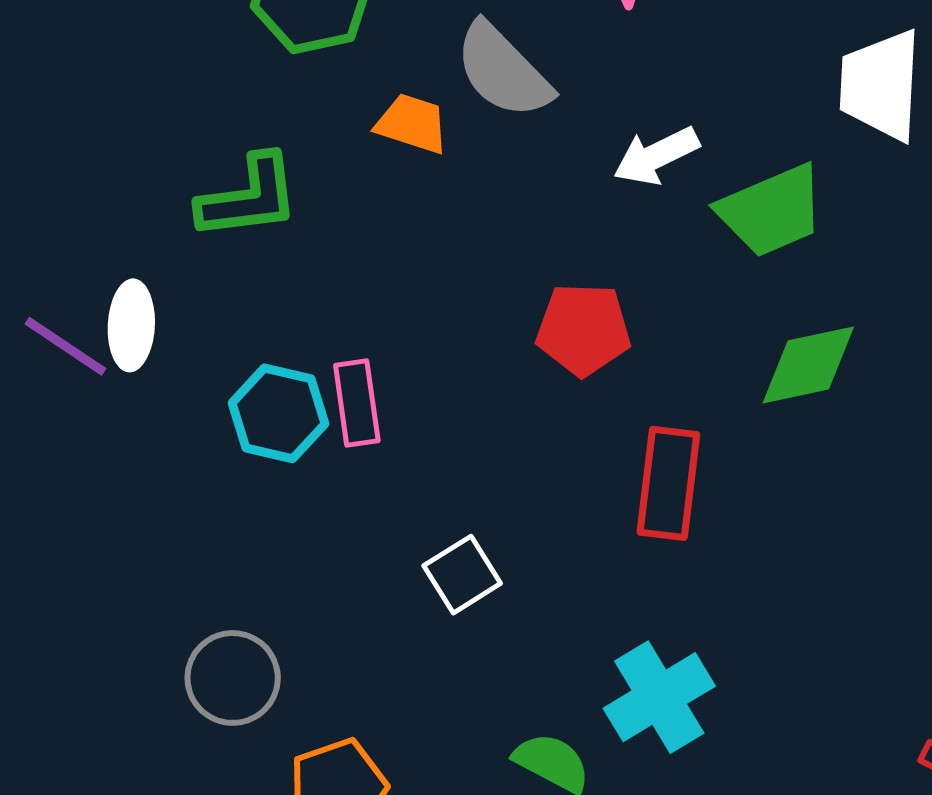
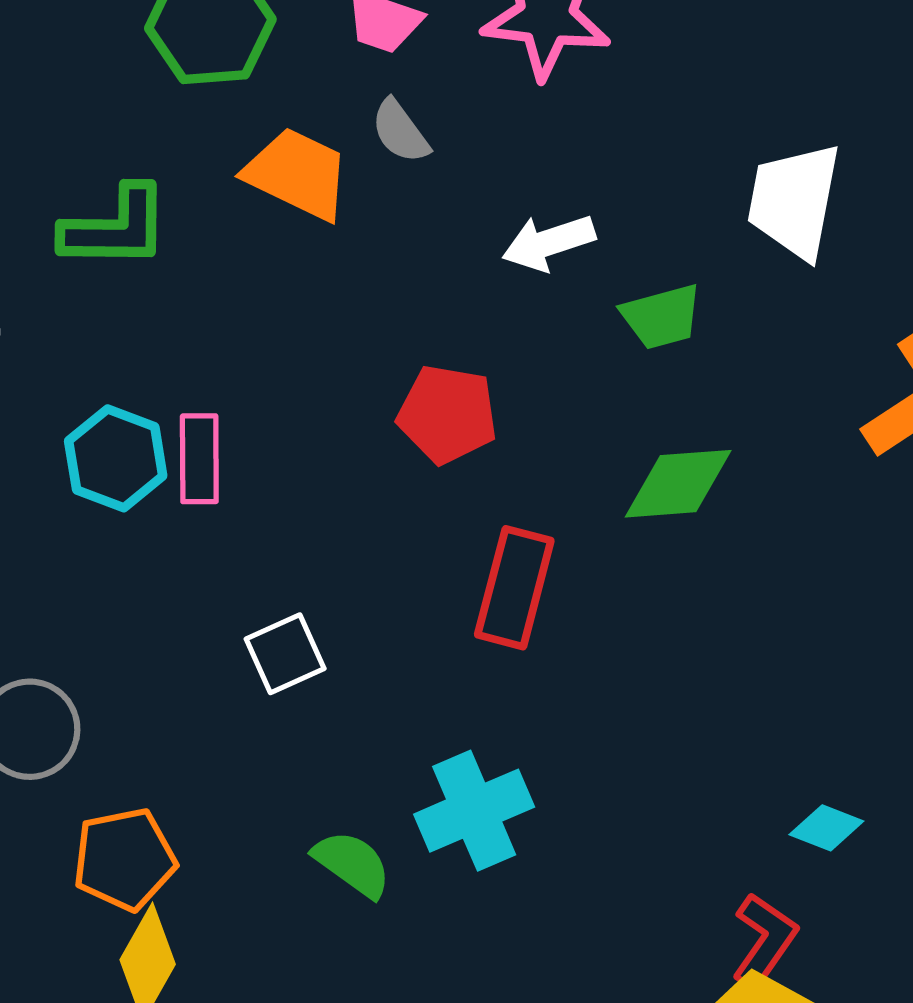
gray semicircle: (503, 71) -> (400, 131), size x0.6
orange trapezoid: (412, 124) -> (297, 174), size x1.4
green trapezoid: (771, 211) -> (662, 317), size x0.7

